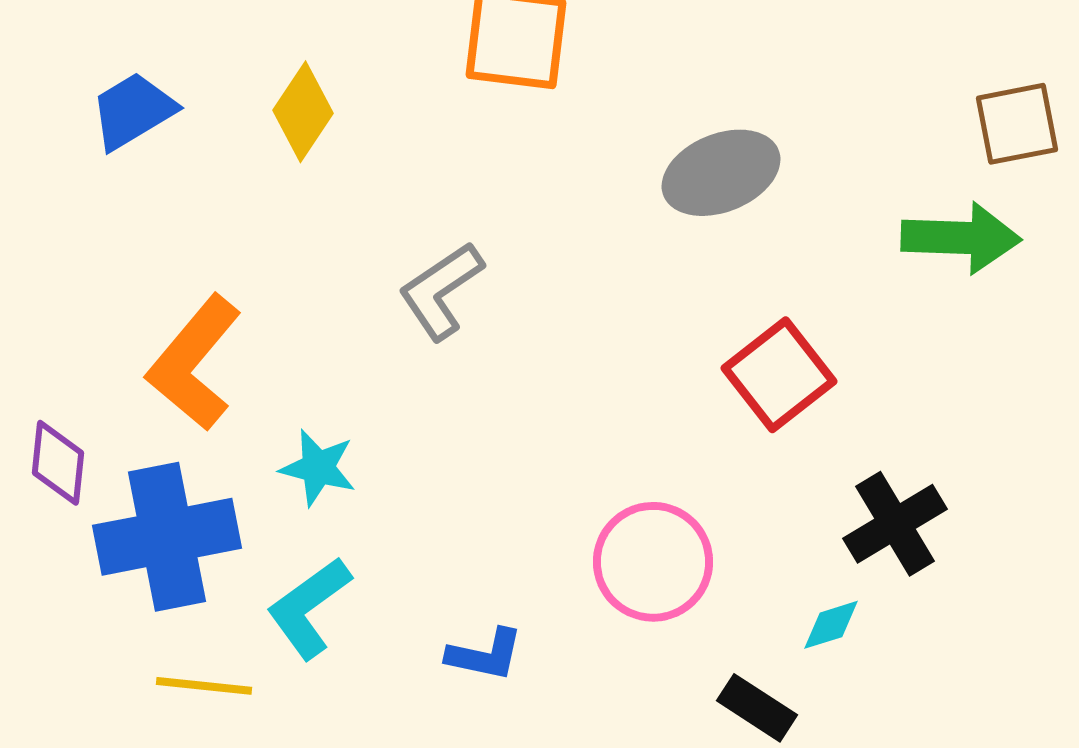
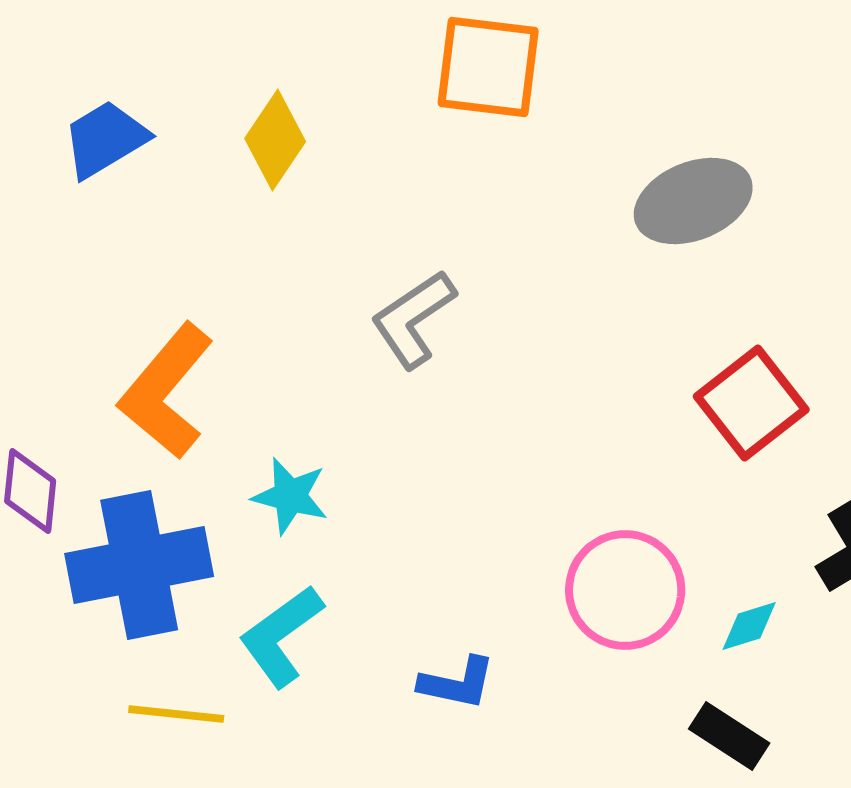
cyan diamond: (831, 625) -> (749, 626), moved

